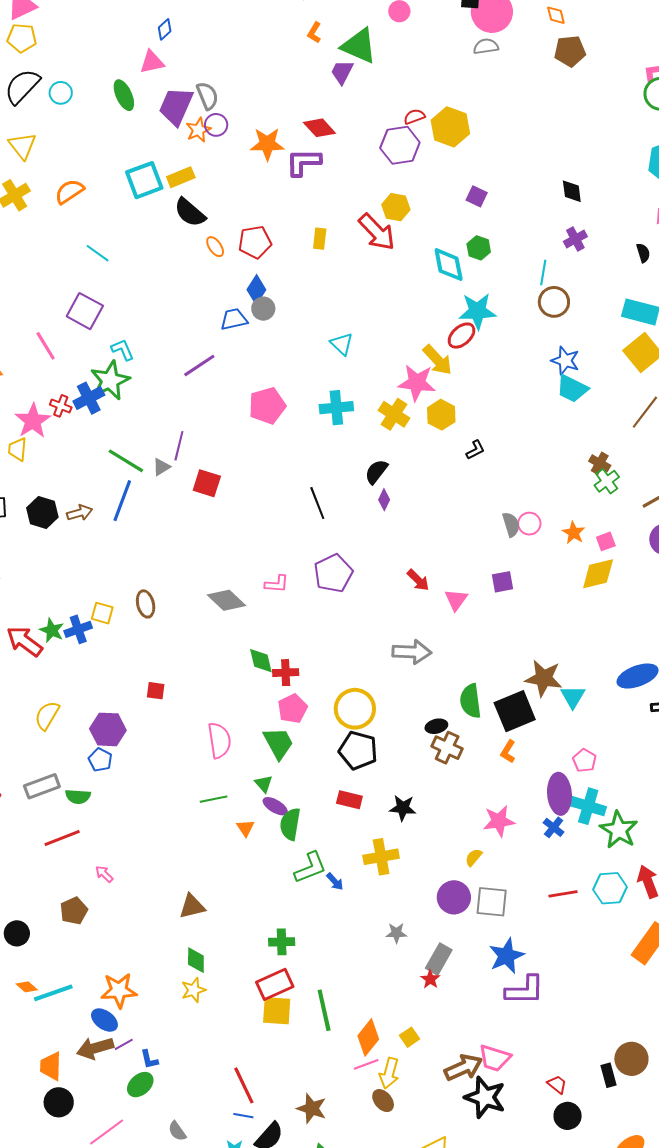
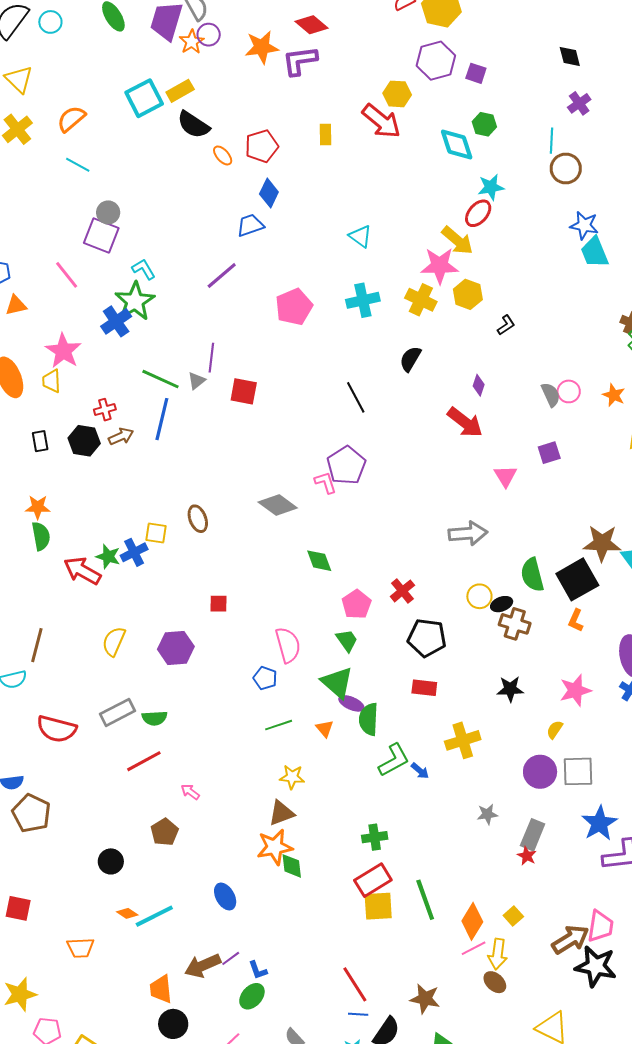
purple hexagon: (400, 145) -> (436, 61), moved
cyan line: (98, 253) -> (78, 165), moved
gray circle: (263, 309) -> (108, 212), moved
cyan star: (477, 311) -> (491, 187), size x0.7
cyan trapezoid: (572, 389) -> (594, 252), turned 48
red cross: (61, 406) -> (105, 410), moved, turned -30
purple diamond: (384, 500) -> (479, 385), moved
purple pentagon: (333, 573) -> (346, 465), moved
red arrow: (418, 580) -> (465, 422), moved, size x1.5
pink L-shape: (277, 584) -> (325, 483), turned -105
red cross: (286, 673) -> (402, 591), moved, turned -30
yellow circle: (355, 709) -> (479, 596), moved, size x0.6
green trapezoid: (278, 743) -> (347, 640), size x0.7
blue pentagon: (100, 760) -> (265, 678), moved
green triangle: (264, 784) -> (337, 683), size x1.8
green line: (214, 799) -> (279, 725), moved
black star: (403, 808) -> (510, 689), moved
orange star: (119, 990) -> (275, 847), moved
yellow star: (193, 990) -> (292, 777), moved, turned 30
blue ellipse: (104, 1020) -> (225, 896), moved, turned 32
pink trapezoid: (495, 1058) -> (600, 926), turned -92

